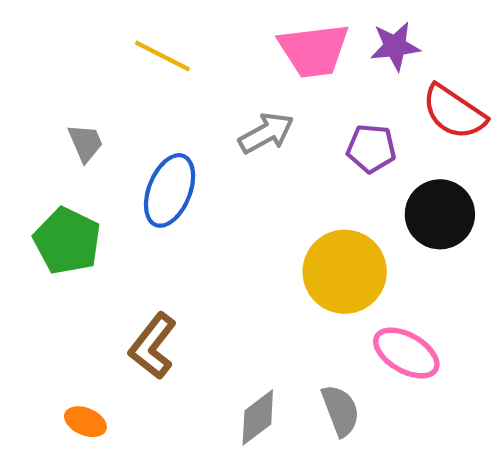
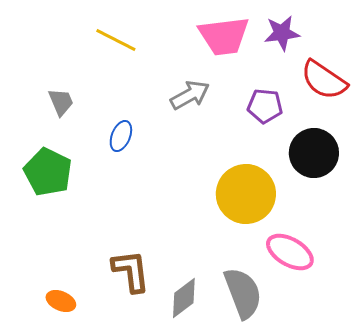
blue ellipse: (170, 190) -> (121, 136), size x0.6
brown L-shape: (153, 346) -> (131, 271), moved, turned 135
gray semicircle: (340, 410) -> (243, 293), size x1.4

